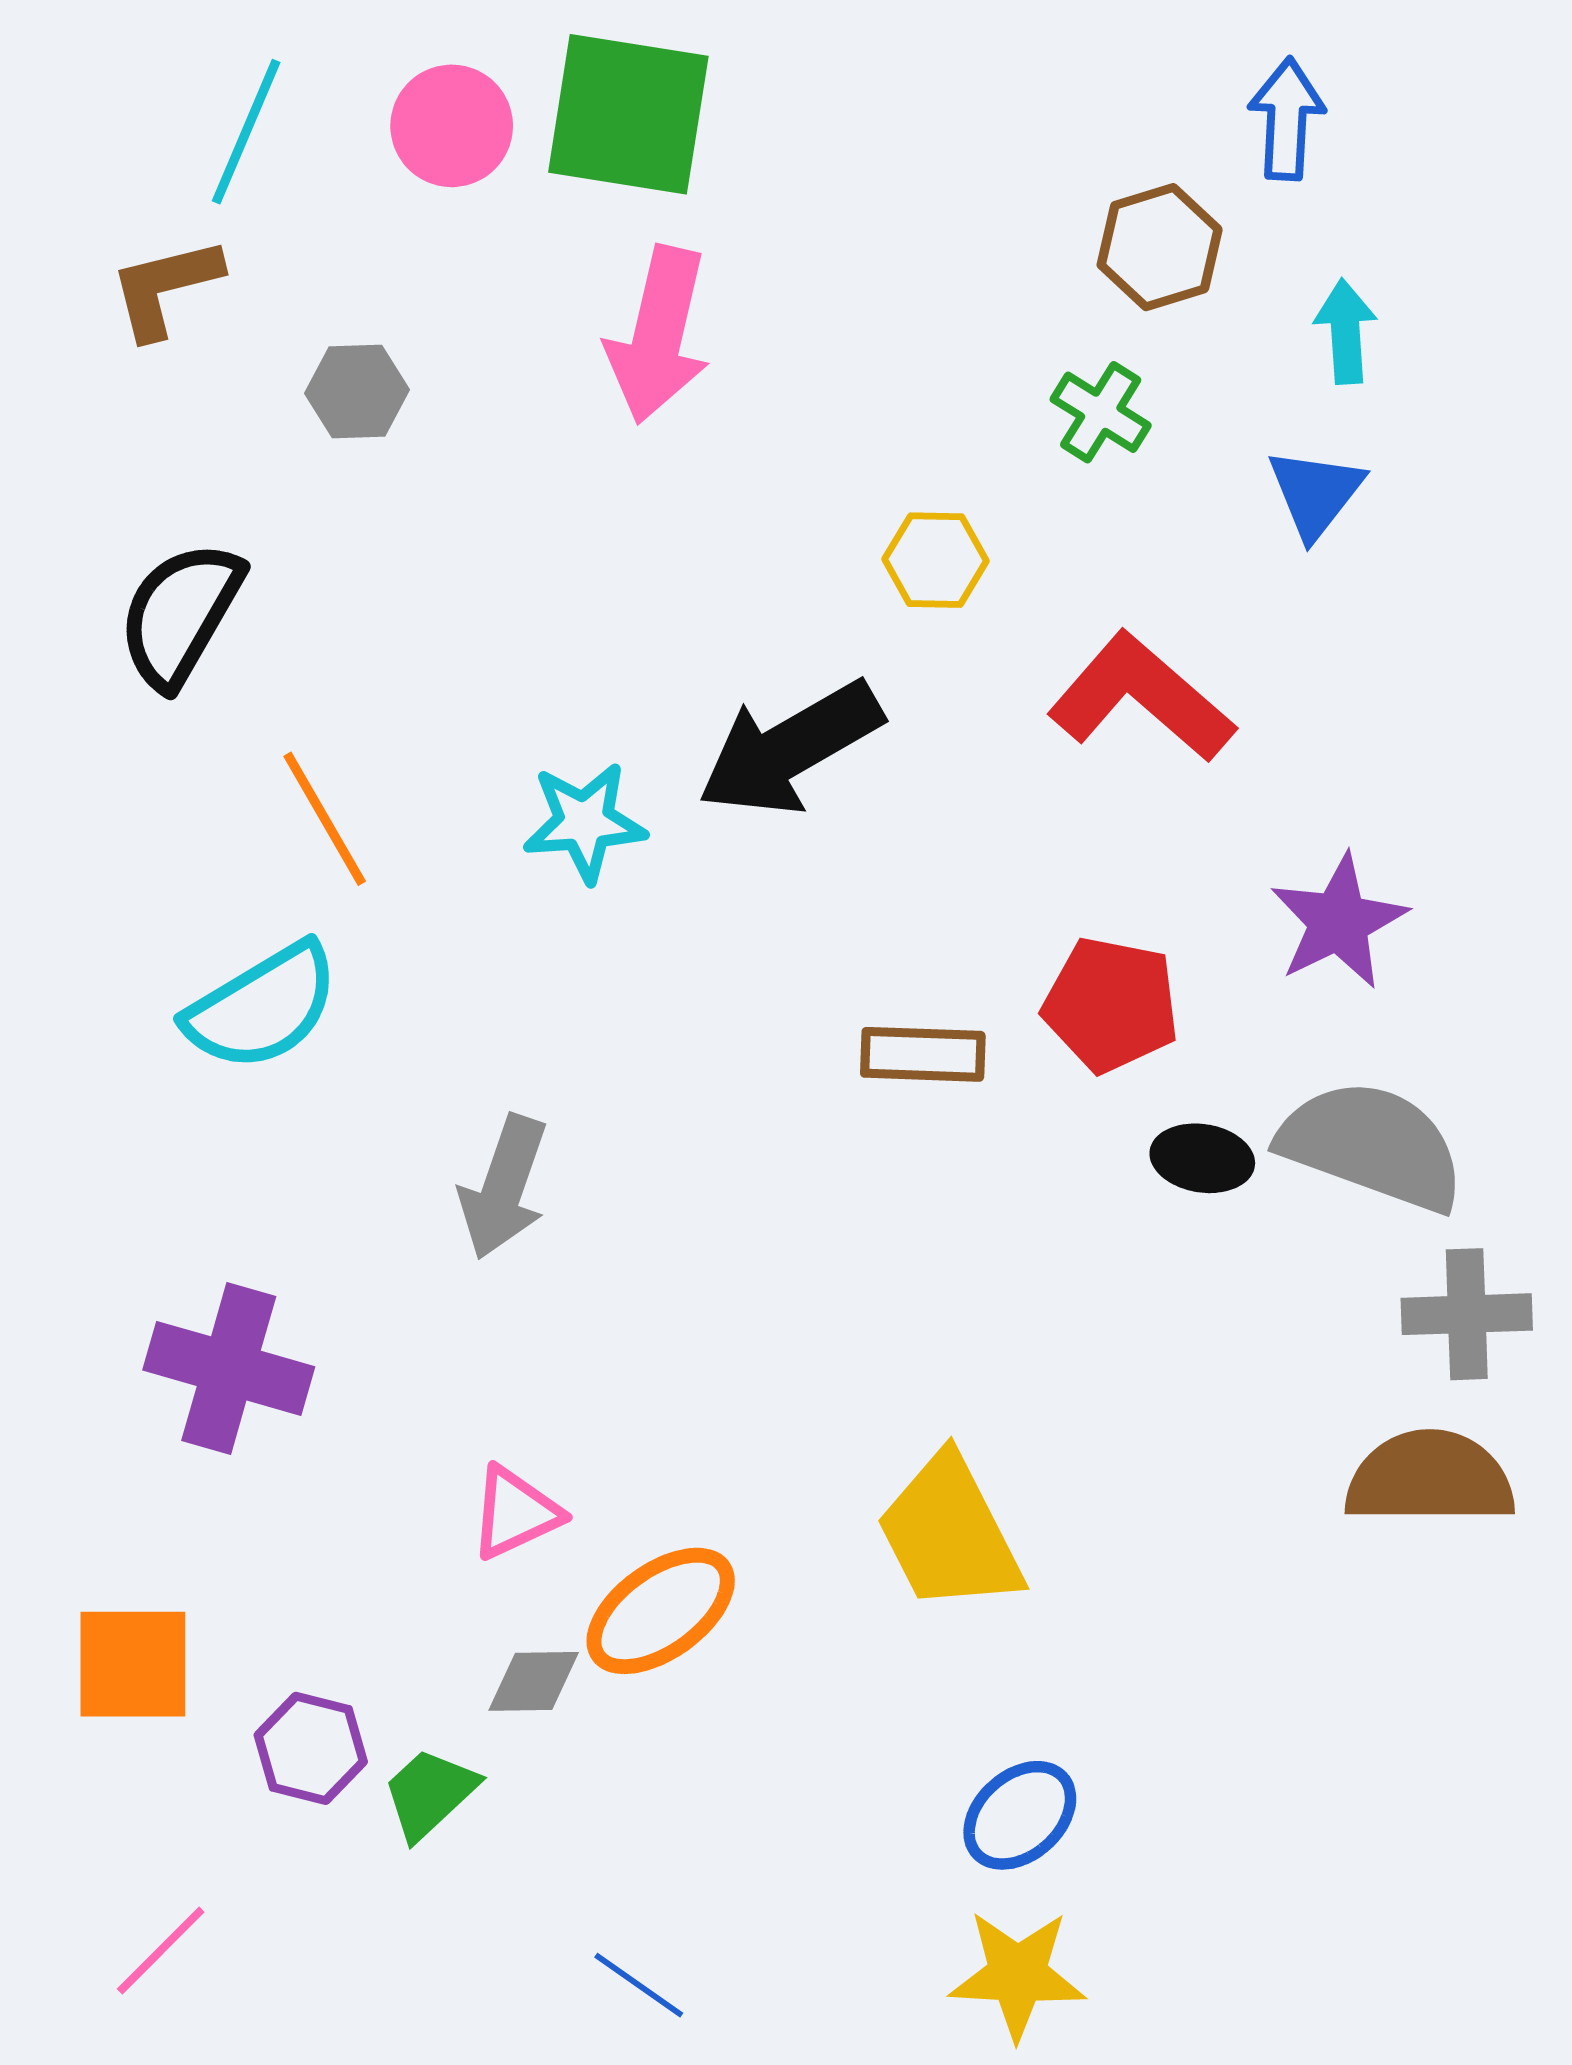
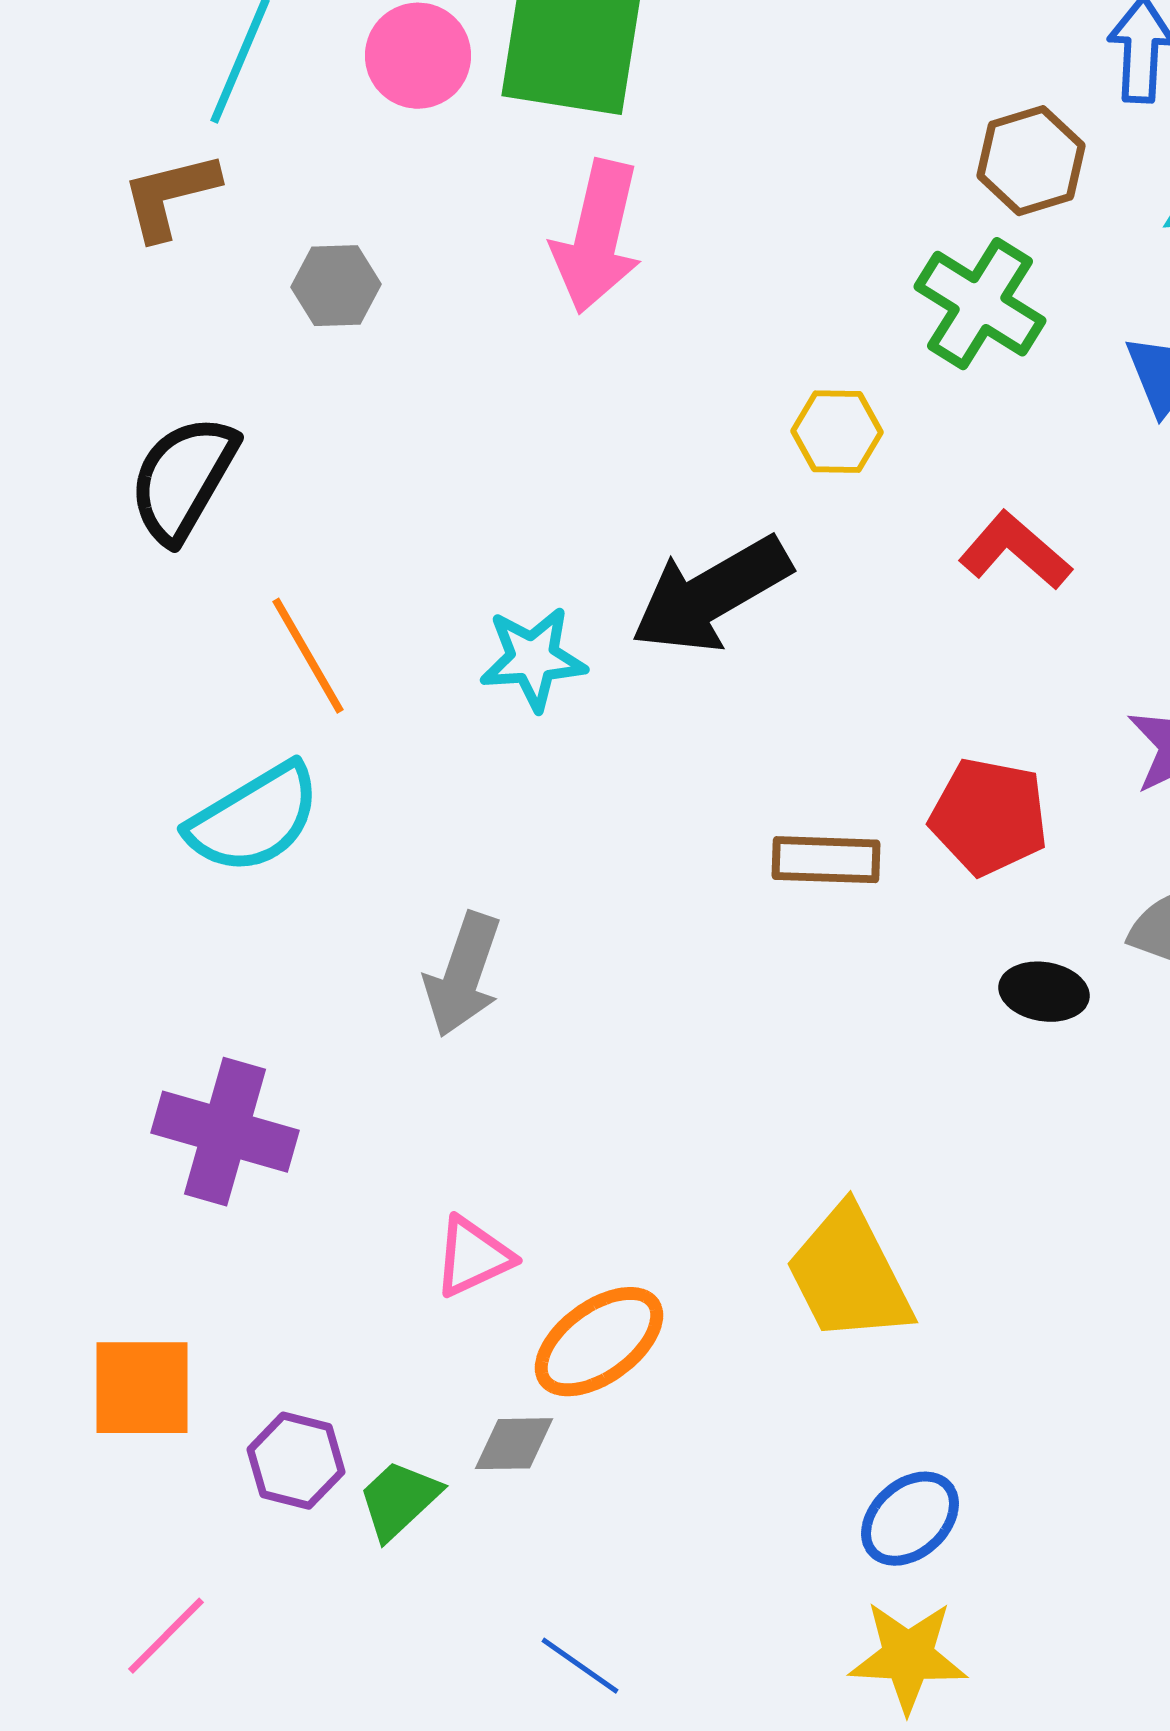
green cross: (1101, 412) -> (980, 304), size x1.5
red L-shape: (1141, 698) -> (1015, 551), size x0.7
black ellipse: (1202, 1158) -> (1044, 992), moved
gray diamond: (534, 1681) -> (514, 1444), moved

